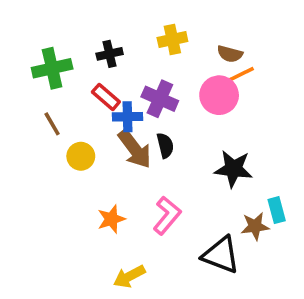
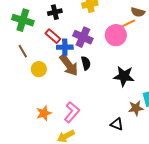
brown semicircle: (230, 54) -> (138, 12), moved
green cross: (52, 68) -> (23, 20), turned 30
pink L-shape: (167, 215) -> (72, 112), moved
orange star: (111, 219) -> (44, 113), moved
black triangle: (221, 255) -> (117, 124), size x0.6

